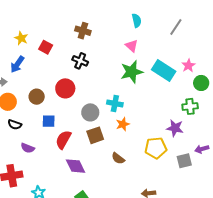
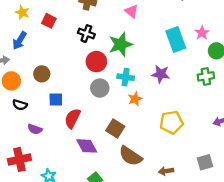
pink triangle: (132, 46) -> (132, 11), moved
cyan rectangle: (164, 70) -> (176, 39), turned 40
green star: (132, 72) -> (121, 44), moved
red circle: (65, 88) -> (96, 62), moved
purple star: (175, 128) -> (161, 74), moved
brown square: (95, 135) -> (115, 128), moved, turned -36
brown semicircle: (118, 158) -> (131, 156), moved, size x1.6
gray square: (184, 161) -> (205, 162), moved

